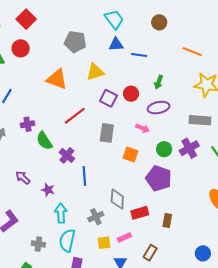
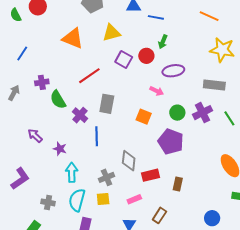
green arrow: (159, 82) -> (163, 42), moved
gray rectangle: (107, 133) -> (107, 104), moved
yellow square: (104, 243) -> (103, 199), moved

